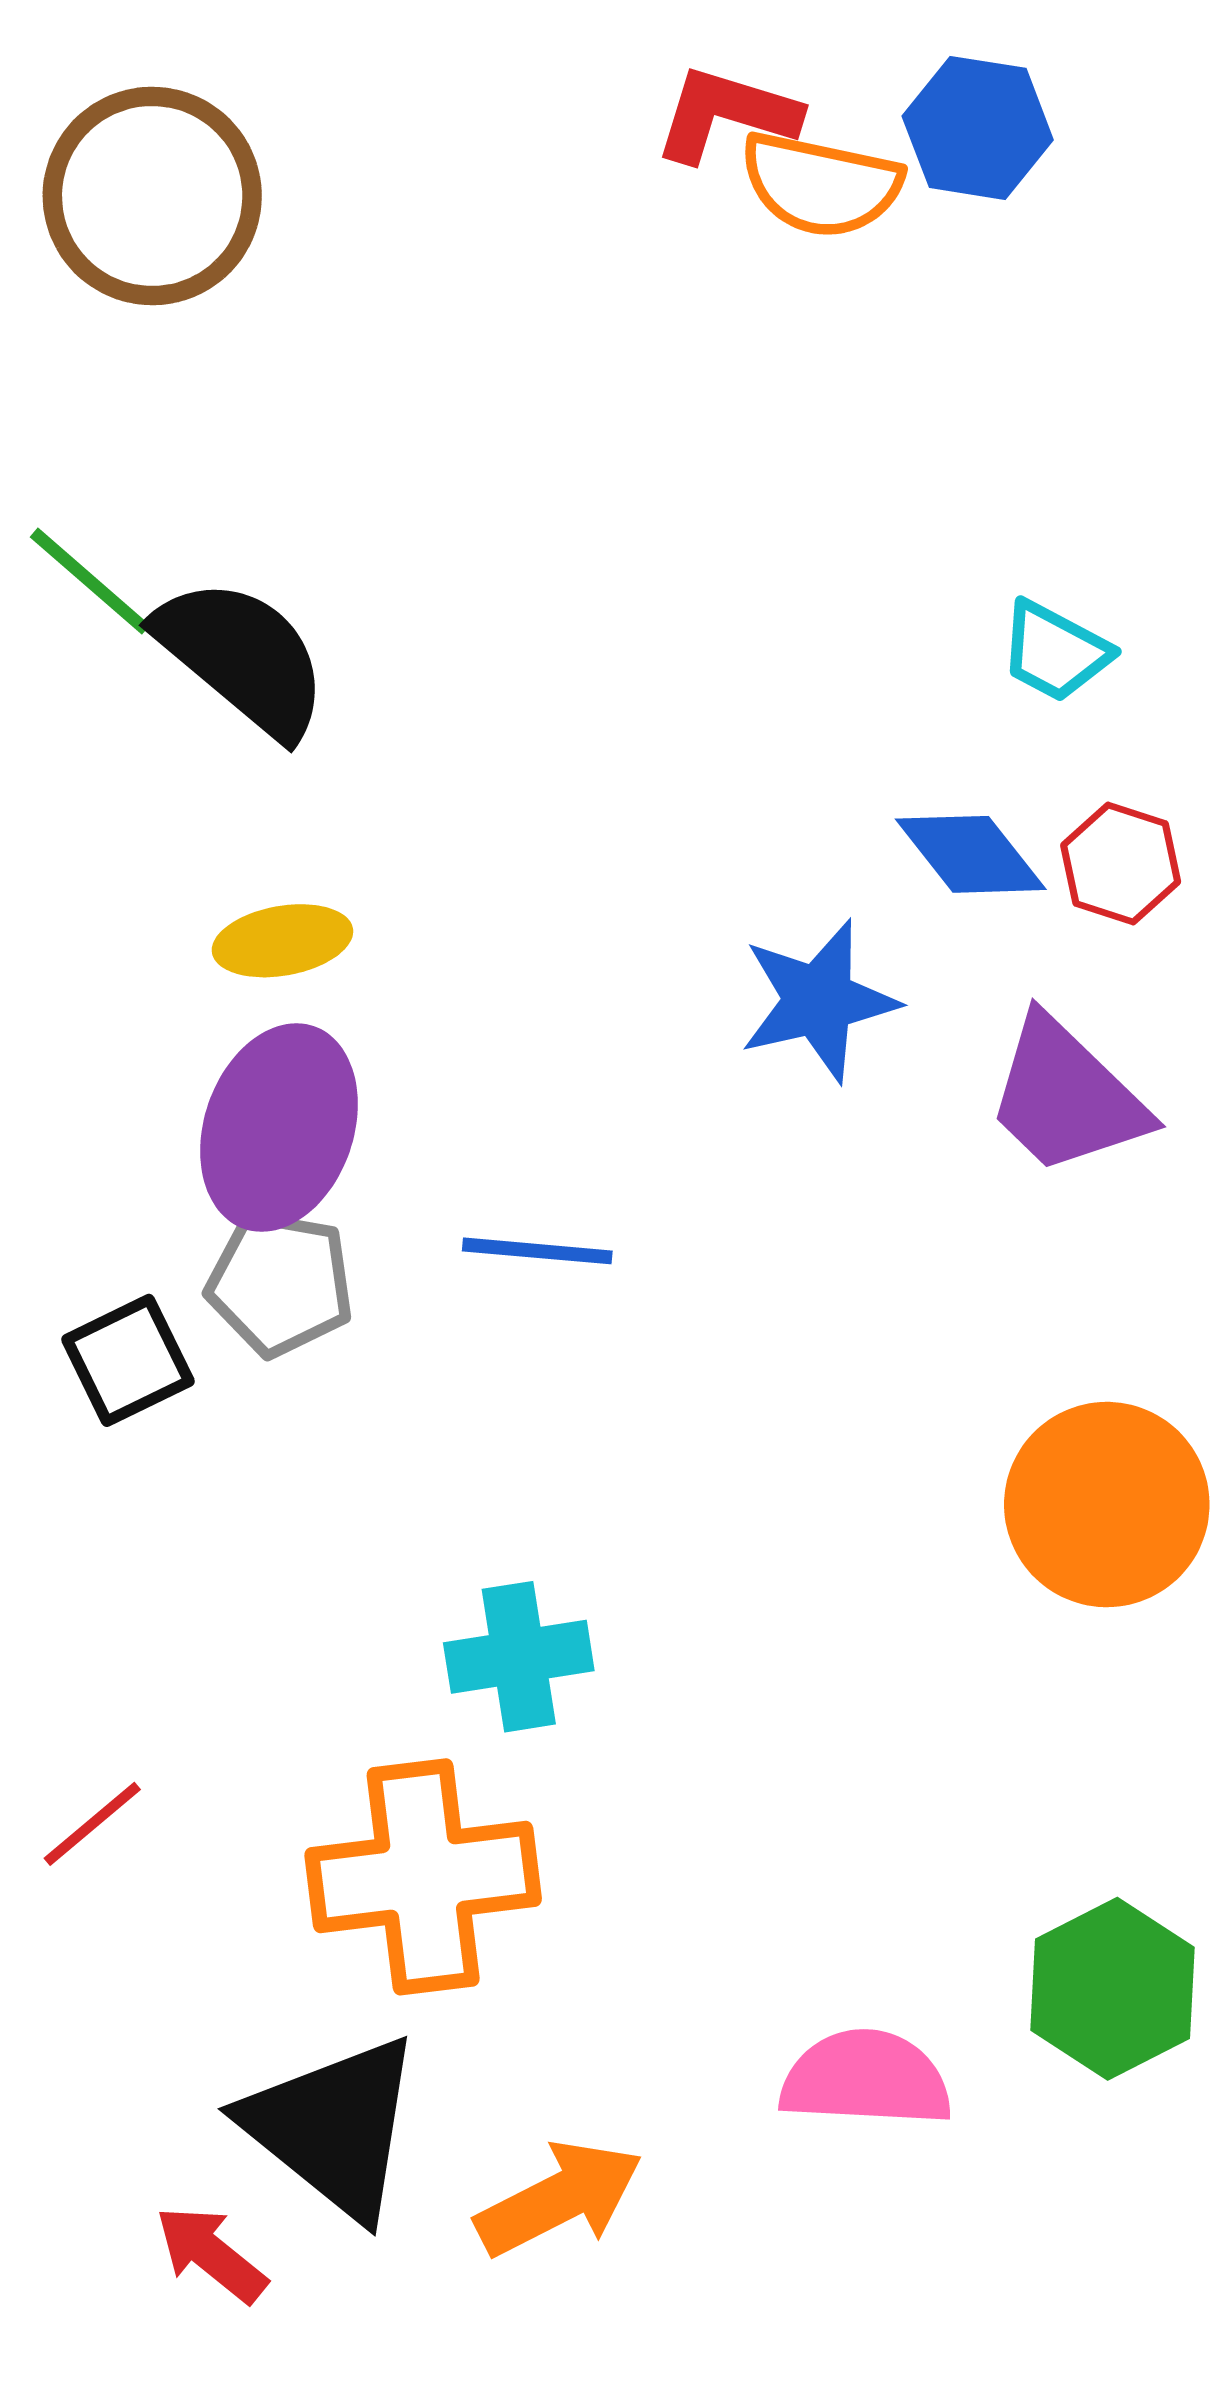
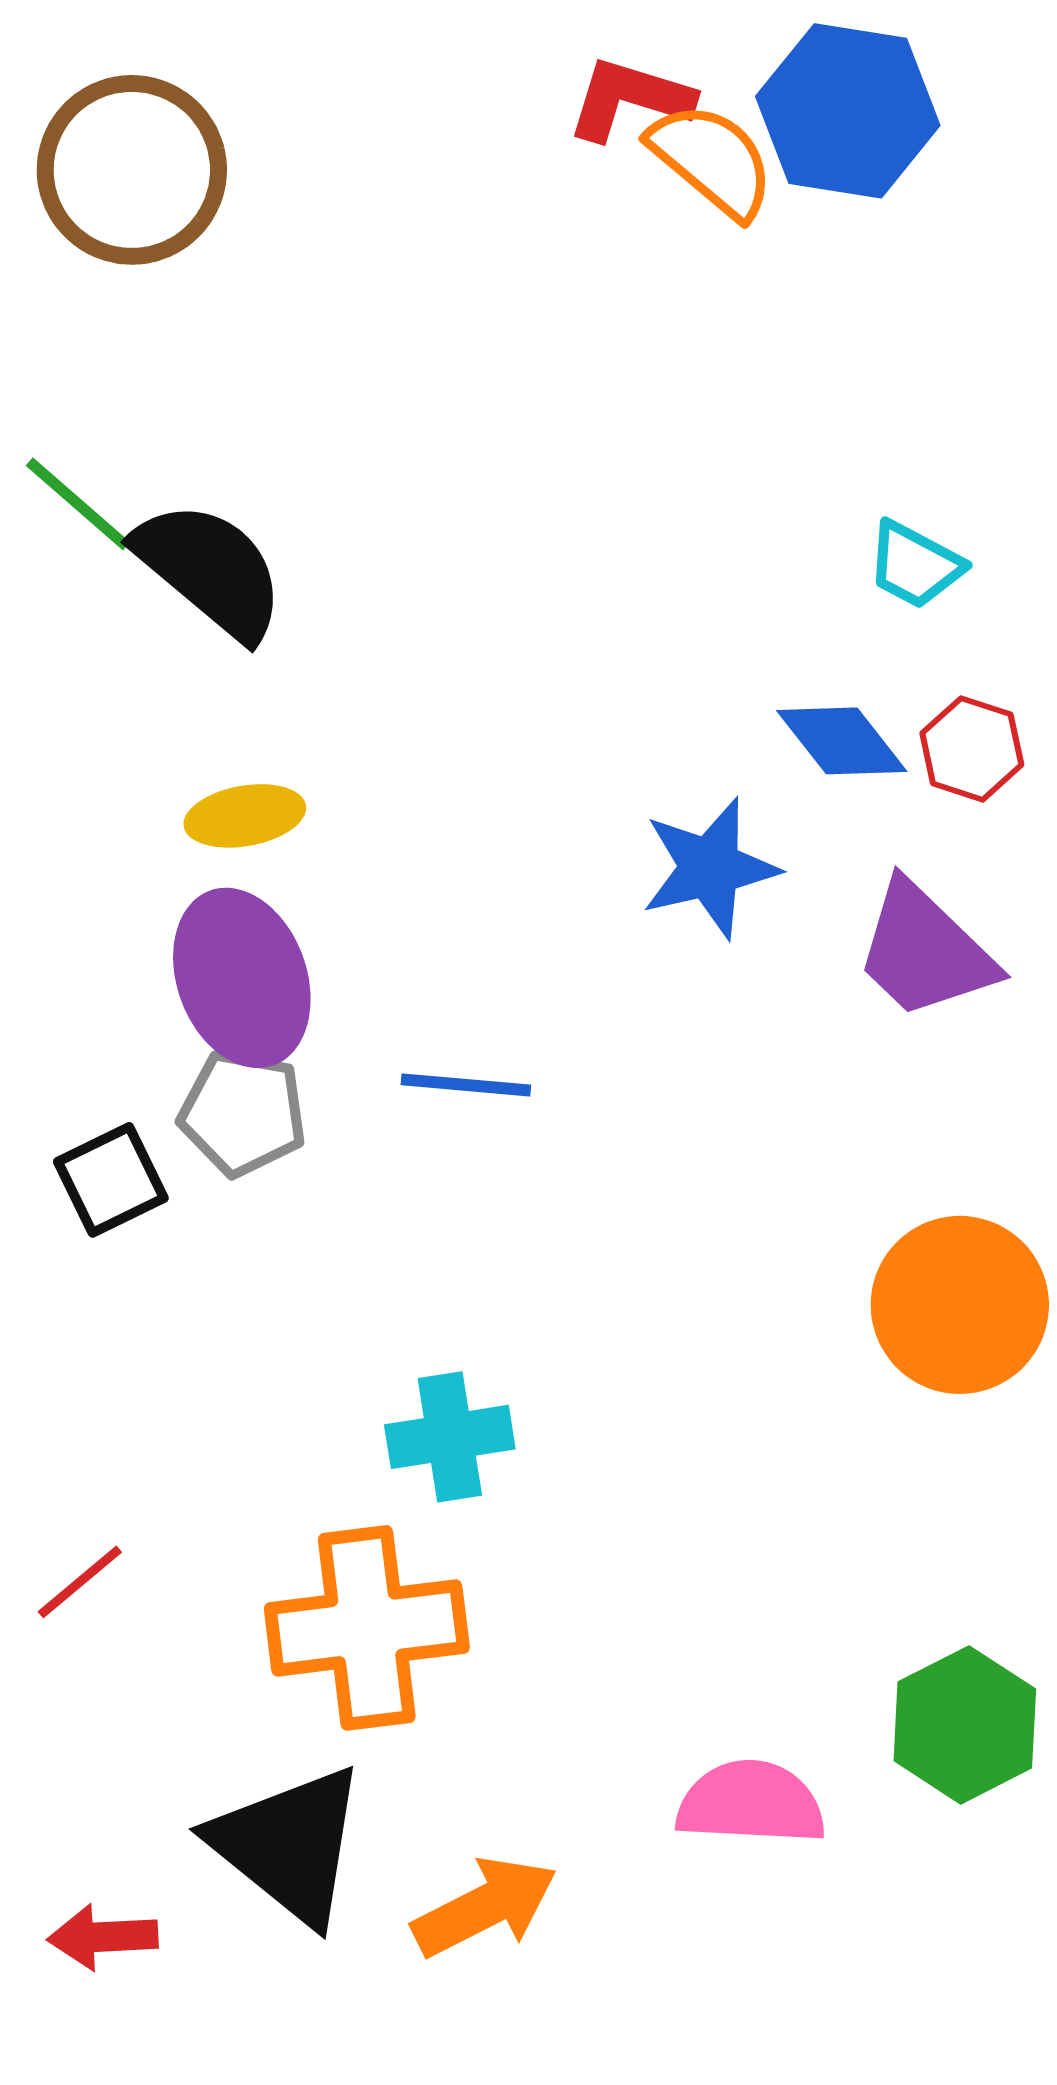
blue hexagon: (978, 128) -> (848, 111), size x1.4
orange semicircle: (821, 184) -> (712, 160), turned -152
purple ellipse: (279, 1128) -> (242, 978), turned -39
red arrow: (211, 2254) -> (103, 1937), moved, turned -42

